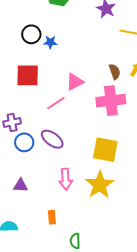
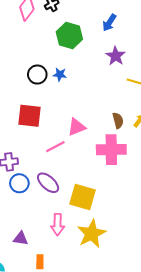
blue star: (50, 42) -> (60, 74), moved
yellow square: (105, 150) -> (83, 197), moved
purple triangle: (21, 185) -> (21, 239), moved

